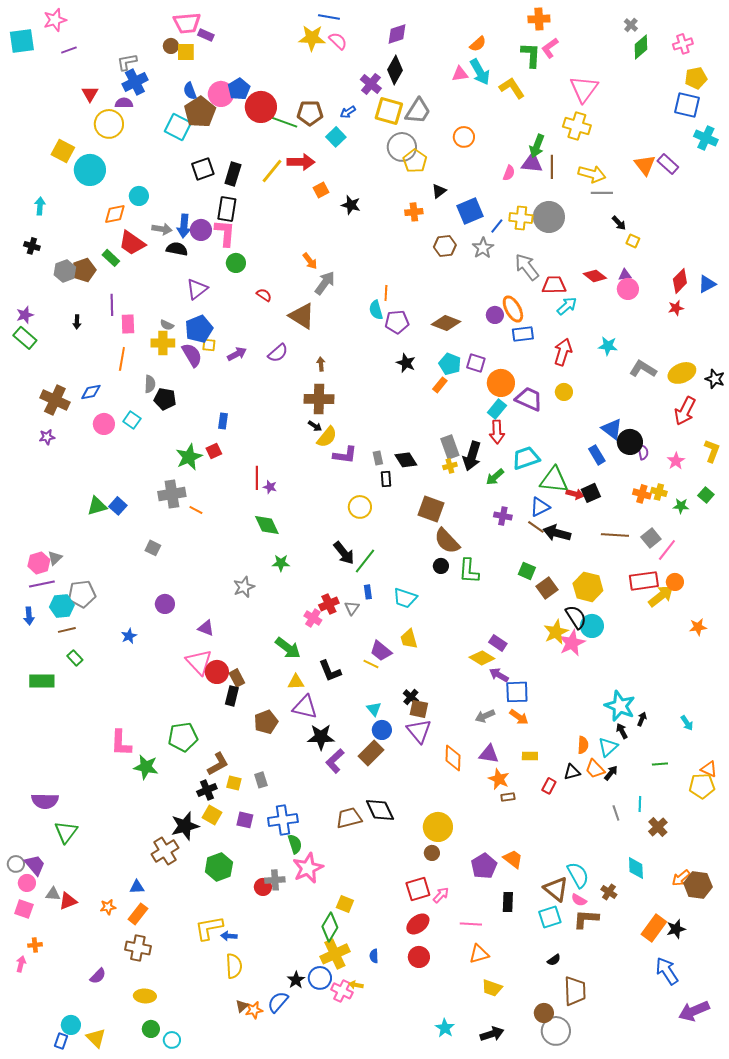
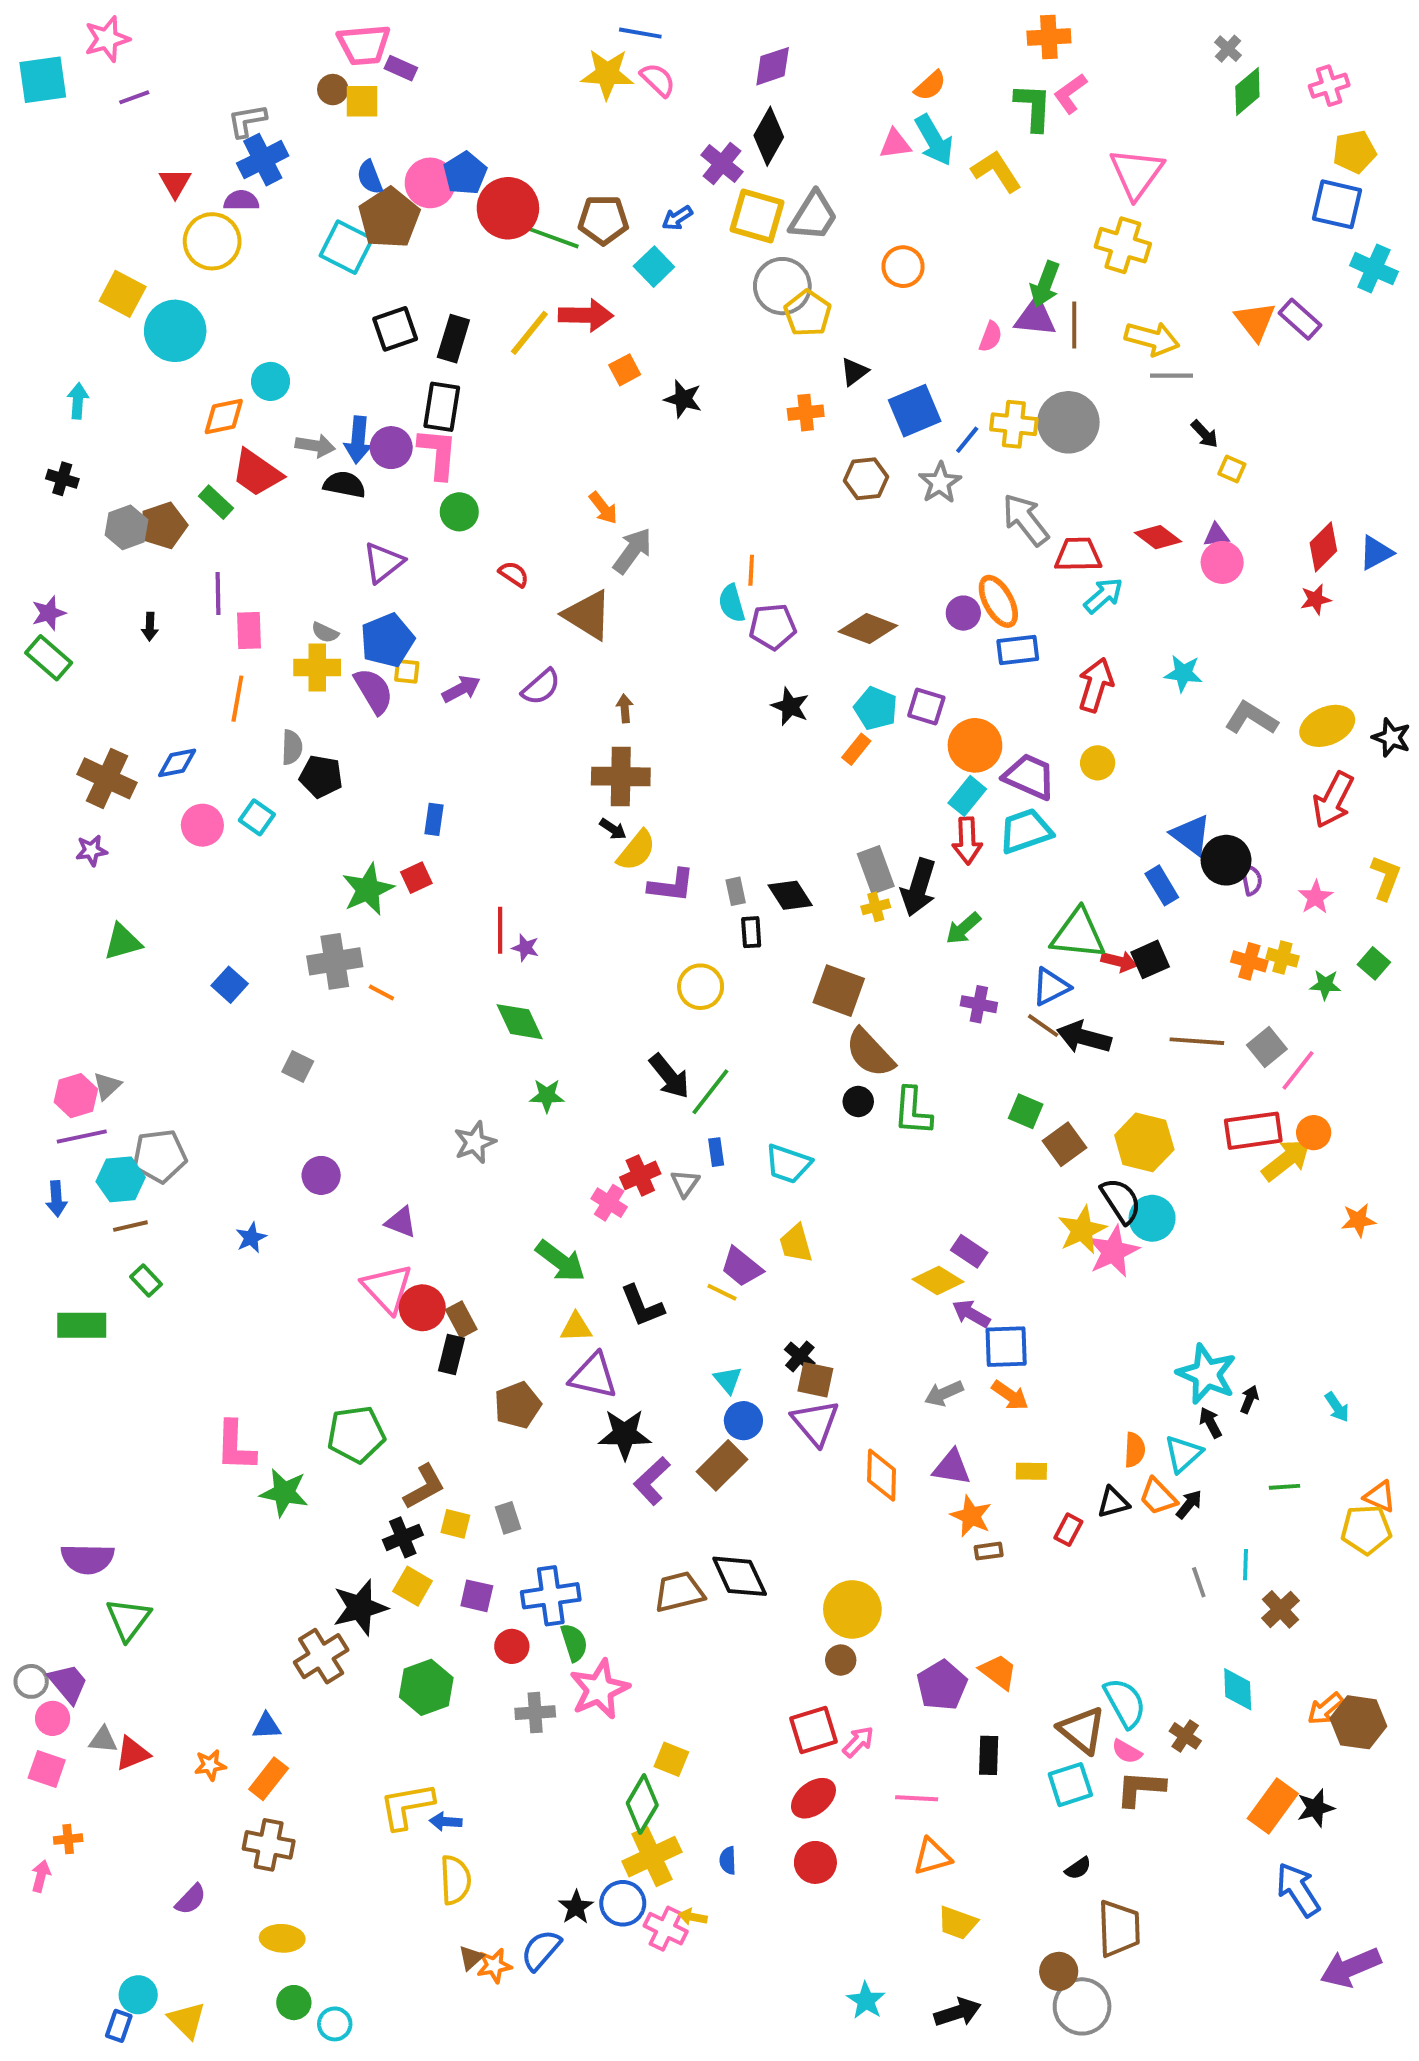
cyan trapezoid: (526, 458) -> (1026, 831), moved
green triangle: (97, 506) -> (123, 942), moved
red circle: (263, 887) -> (512, 1646), moved

